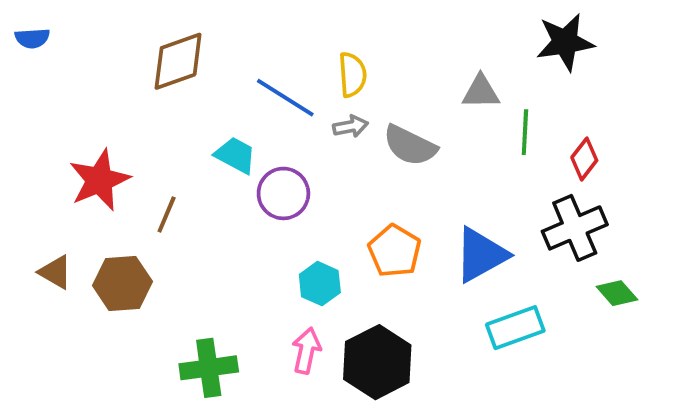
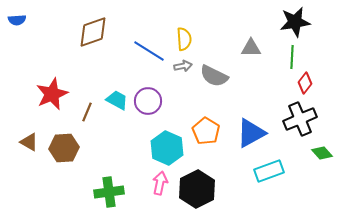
green line: (525, 132) -> (292, 57), moved
cyan trapezoid: (236, 155) -> (117, 100), moved
cyan hexagon: (320, 284) -> (167, 148), size x1.5

